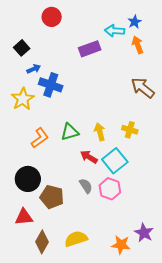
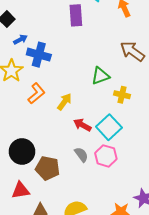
purple rectangle: (90, 49) -> (76, 15), turned -70
green triangle: (70, 132) -> (100, 76), moved
yellow arrow: (100, 132) -> (64, 102), moved, turned 54
orange L-shape: (40, 138) -> (36, 93), moved

